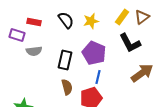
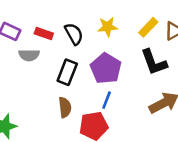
black semicircle: (66, 20) -> (74, 34), moved
red rectangle: (34, 22) -> (44, 34), moved

